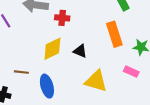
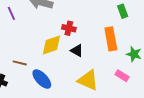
red cross: (62, 18) -> (69, 28), moved
blue ellipse: (47, 86) -> (42, 79), turned -35

